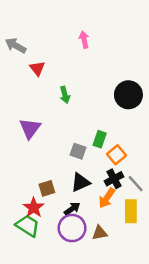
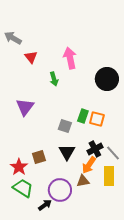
pink arrow: (84, 40) -> (70, 58), moved, size x1.5
orange square: (116, 155) -> (97, 119), moved, turned -35
black triangle: (80, 182) -> (67, 152), turned -36
red star: (34, 208) -> (19, 167), moved
black arrow: (72, 209) -> (45, 205), moved
brown triangle: (100, 233) -> (83, 181), moved

